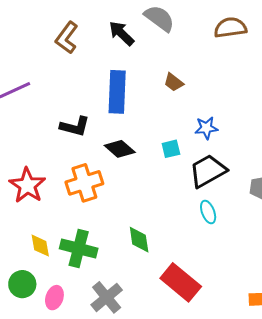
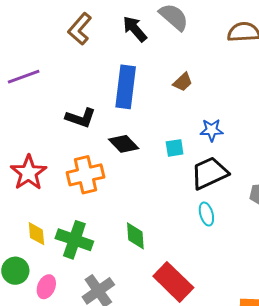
brown trapezoid: (174, 82) -> (183, 82), turned -85

